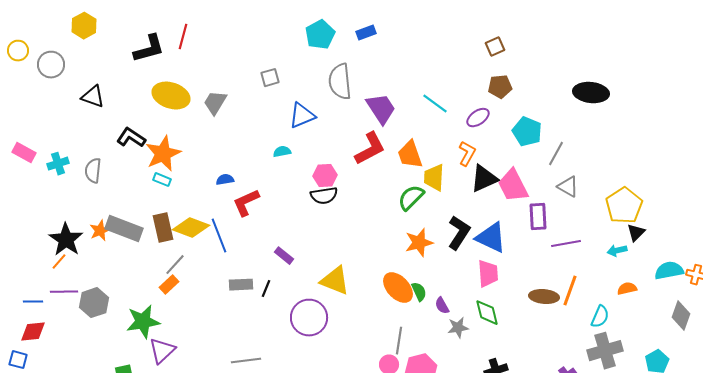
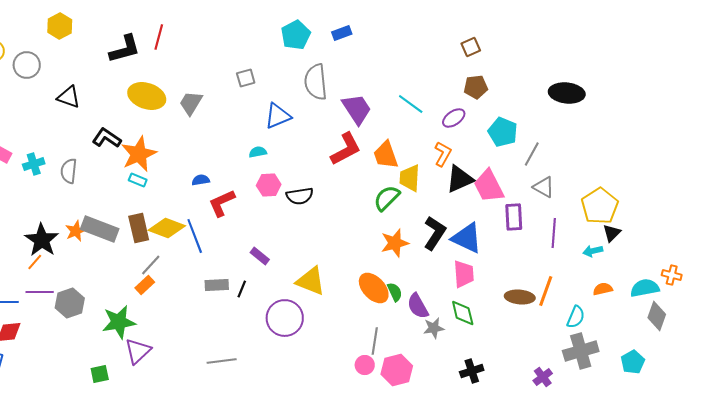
pink hexagon: (325, 176) -> (269, 185), moved
purple line: (566, 244) -> (554, 233), moved, turned -76
cyan semicircle: (669, 271) -> (645, 288), moved
purple semicircle: (442, 306) -> (418, 306), size x1.5

